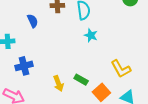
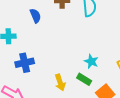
cyan star: (91, 35) -> (91, 61), moved

